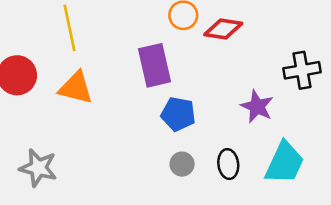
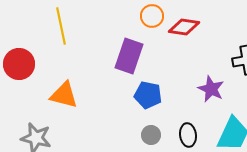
purple rectangle: (155, 65) -> (129, 56), turned 32
orange triangle: (76, 88) -> (64, 95), moved

